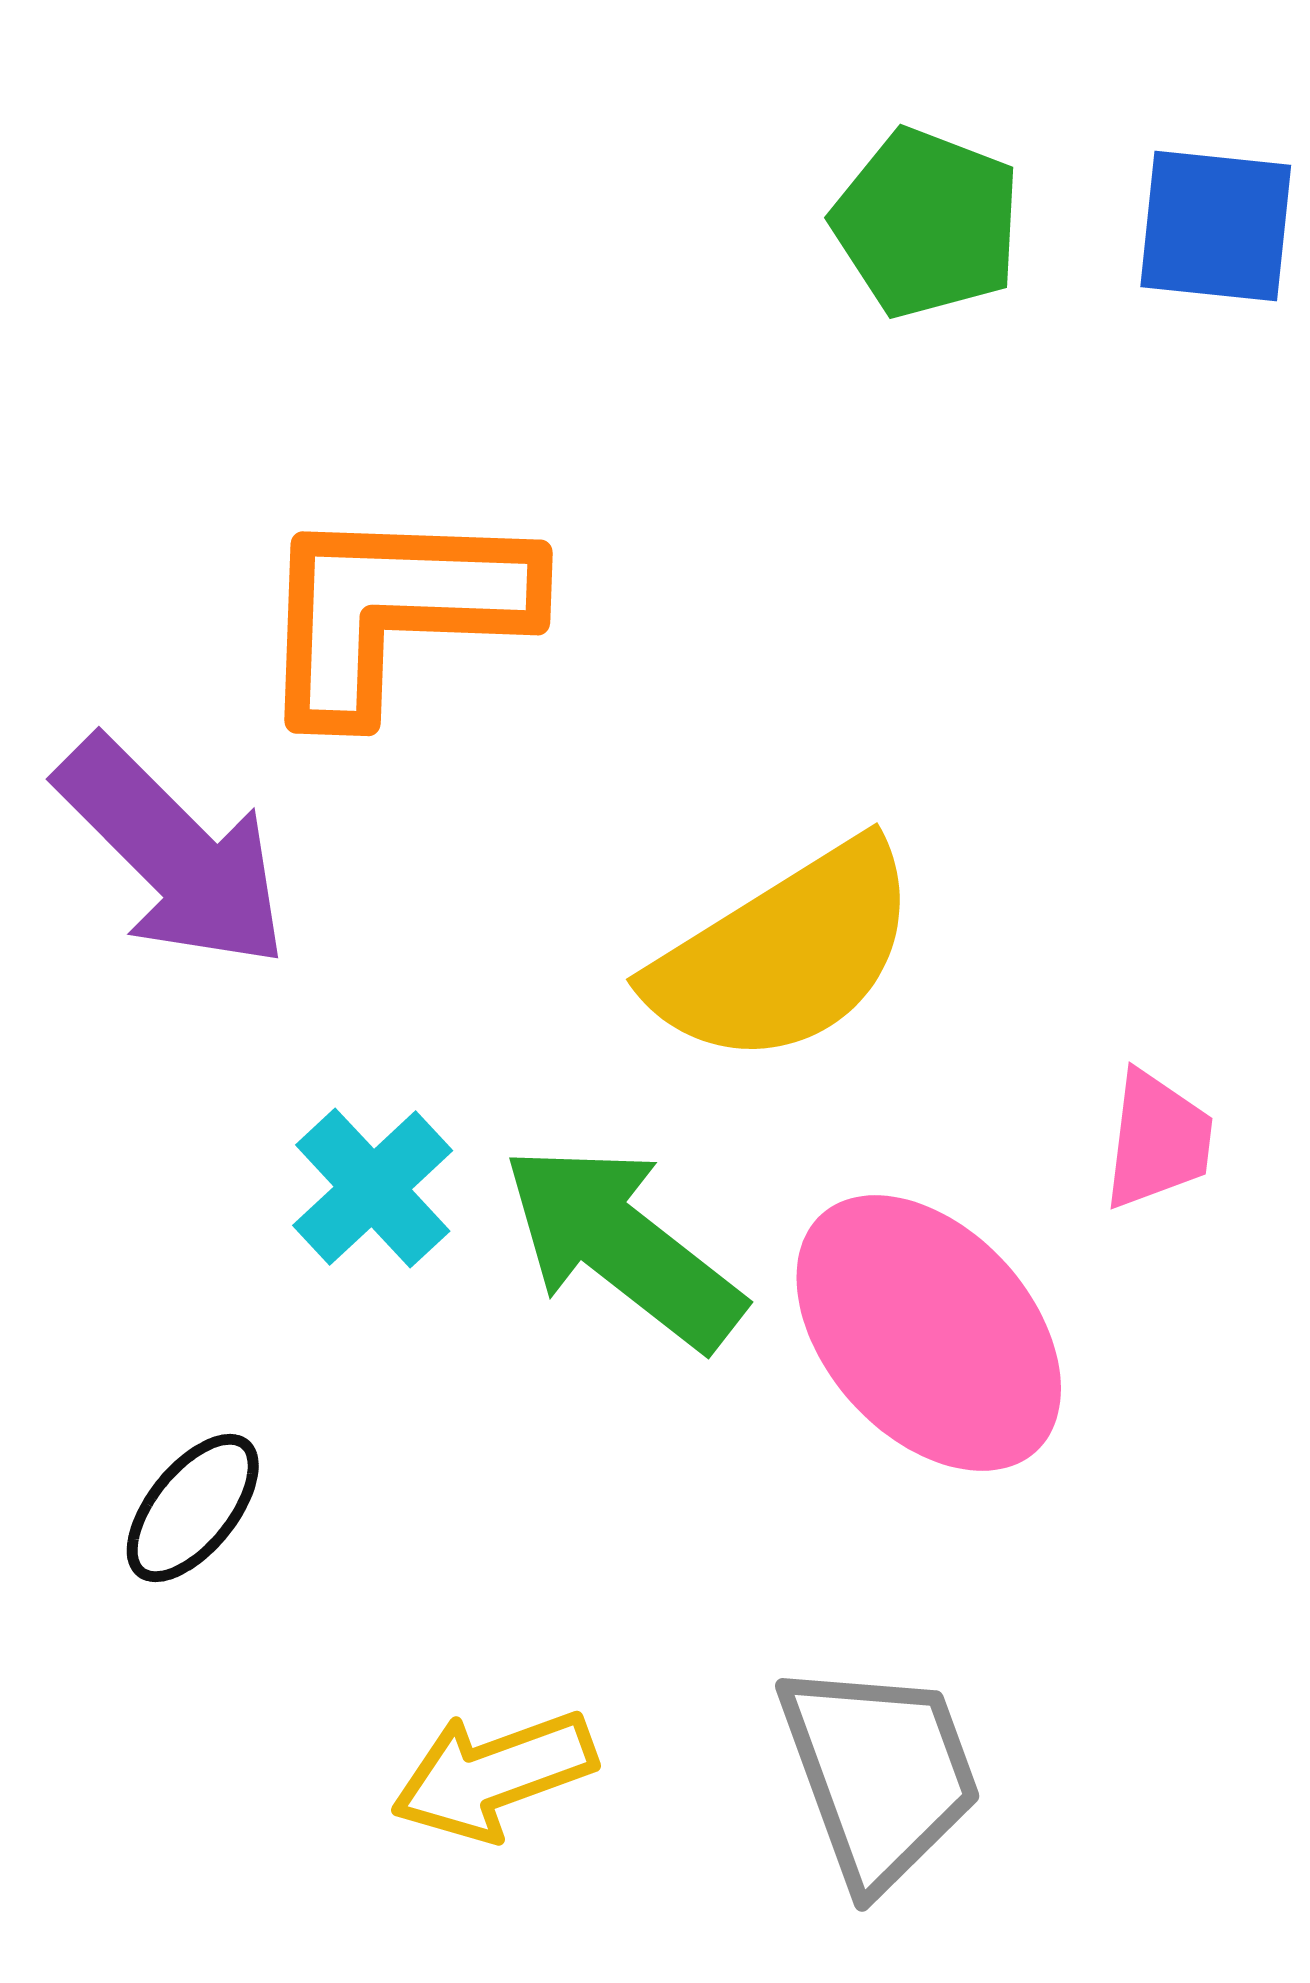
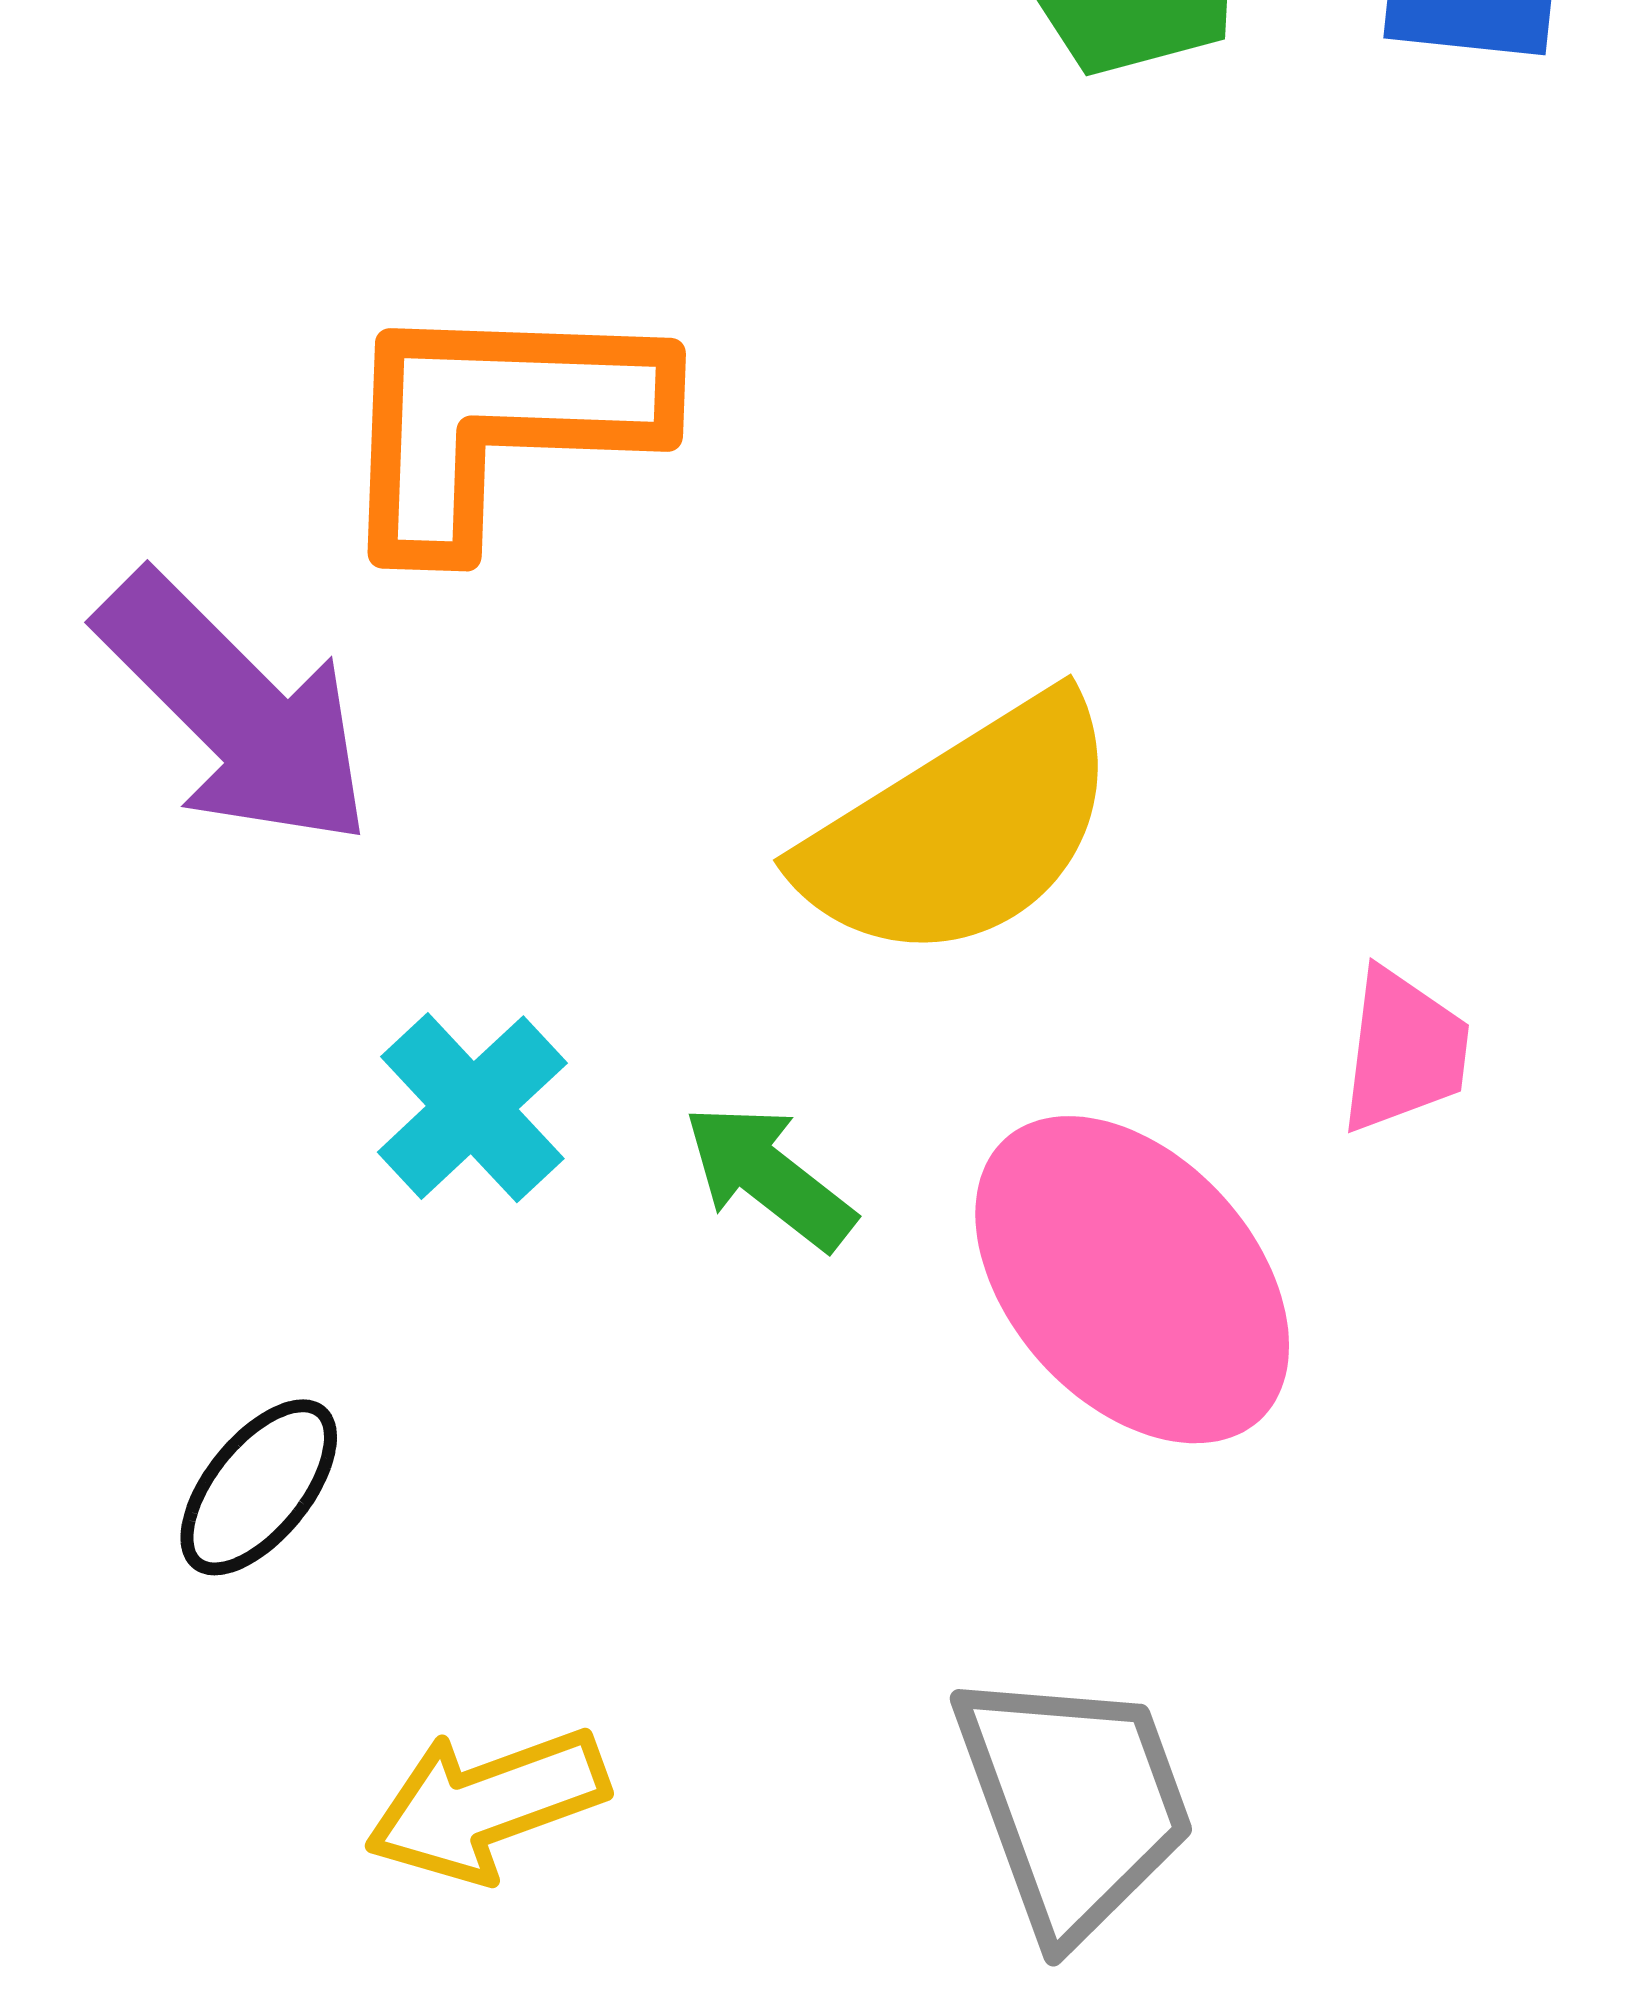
green arrow: (623, 1246) -> (769, 1176), size x0.6
yellow arrow: (494, 1775) -> (487, 1804), moved

